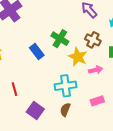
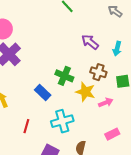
cyan cross: (65, 86) -> (62, 121), moved
red line: (14, 89) -> (26, 126), moved, turned 40

